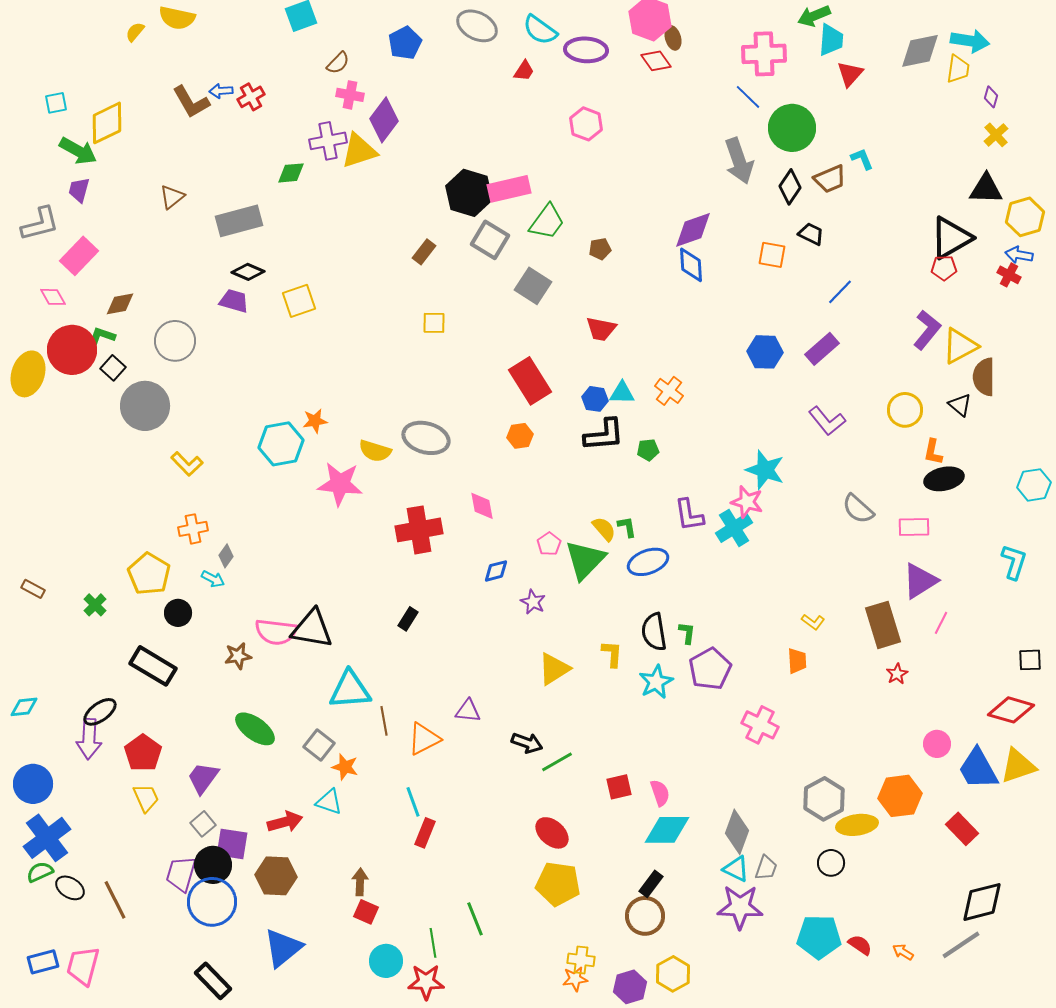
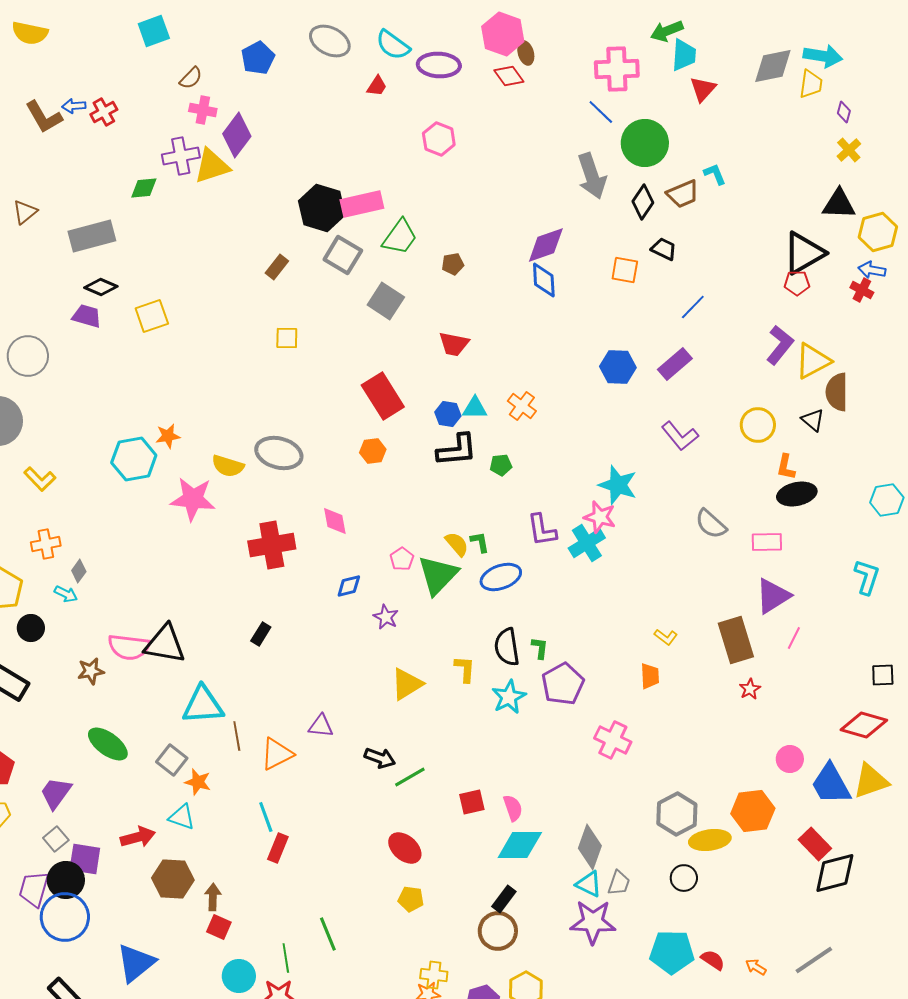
brown hexagon: (276, 876) -> (173, 879), moved
yellow pentagon: (558, 884) -> (411, 899), size x0.6
black diamond: (982, 902) -> (835, 873), moved

